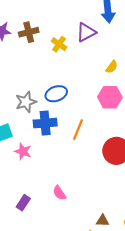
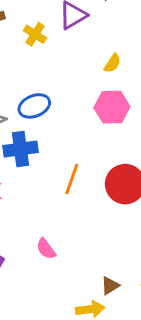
orange line: (78, 130) -> (72, 179), moved
brown triangle: (102, 221) -> (110, 286), turned -32

